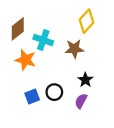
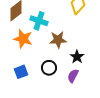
brown star: (74, 49) -> (58, 40), moved
blue square: (32, 97) -> (21, 72), moved

